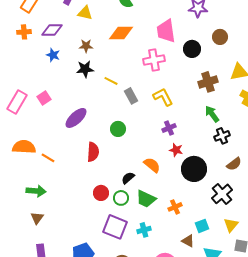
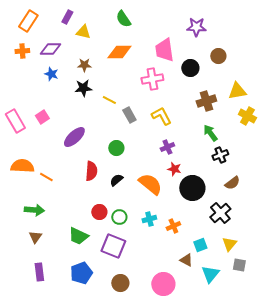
pink rectangle: (17, 102) -> (15, 121), turned -60
orange semicircle: (152, 165) -> (150, 184), size x1.4
black semicircle: (128, 178) -> (116, 180), moved
green trapezoid: (146, 199) -> (78, 236), moved
cyan cross: (144, 230) -> (149, 219), moved

